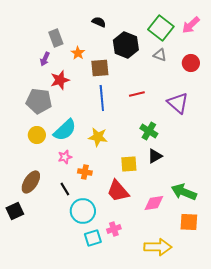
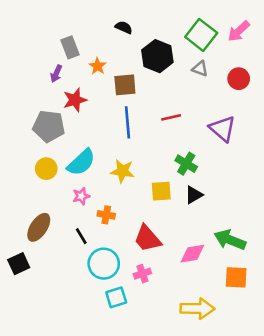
yellow square: (129, 164) -> (161, 191), moved
pink cross: (114, 229) -> (142, 274), moved

